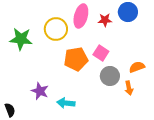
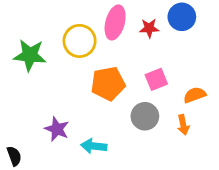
pink square: (101, 53) -> (156, 79), moved, turned 35
gray circle: (110, 76) -> (145, 116), moved

